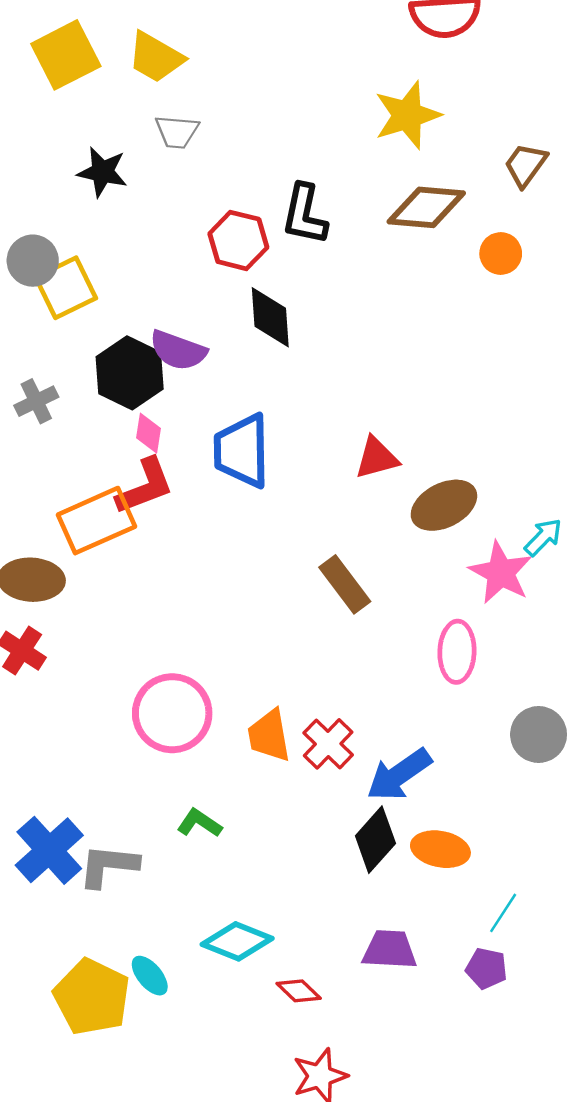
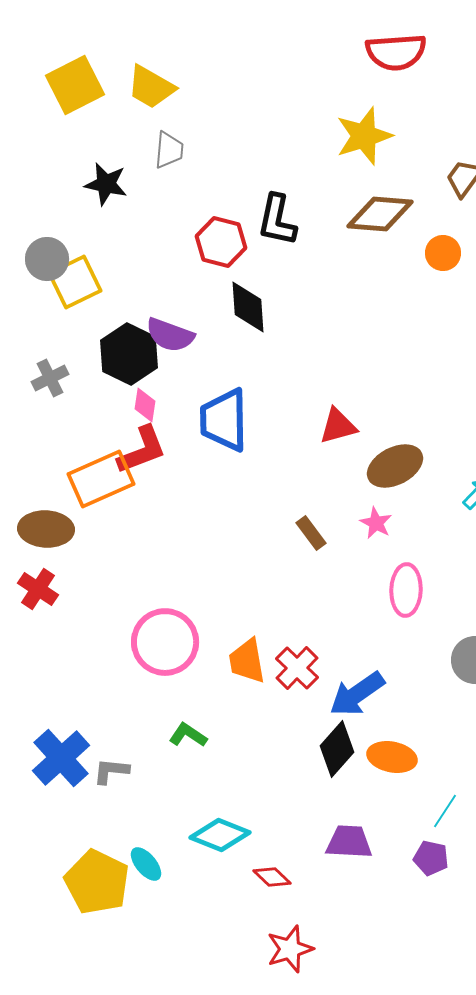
gray trapezoid: (177, 132) -> (169, 150), turned -90
pink star: (501, 573) -> (376, 523), moved, size x0.6
brown rectangle: (345, 584) -> (311, 533), size x0.7
gray L-shape: (108, 866) -> (111, 771), size x0.7

